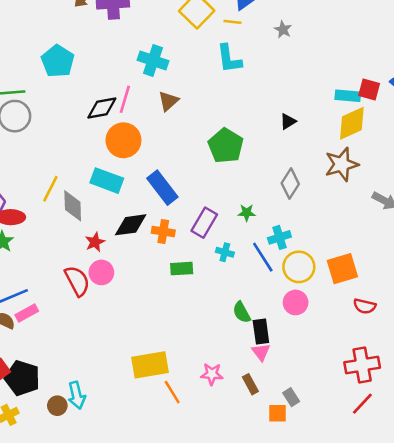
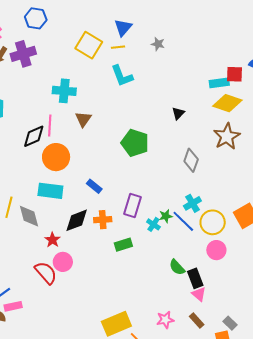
yellow diamond: (352, 123) -> (227, 103), turned 56
blue rectangle: (162, 188) -> (94, 186), size x0.6
green star: (247, 213) -> (166, 216), moved
cyan cross: (225, 252) -> (153, 224), turned 32
pink rectangle: (27, 313) -> (13, 306), turned 30

